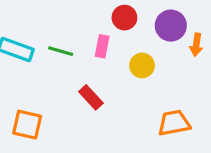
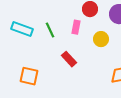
green line: (61, 51) -> (50, 30), turned 49

